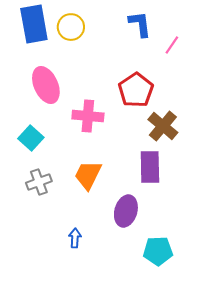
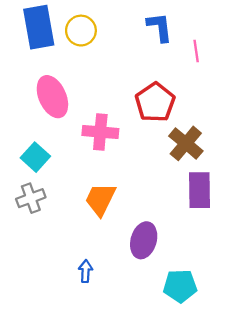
pink line: (172, 45) -> (196, 51), turned -42
purple rectangle: (150, 167) -> (200, 190), moved
gray cross: (39, 182) -> (31, 198), moved

